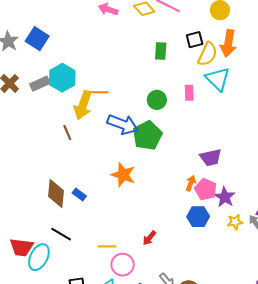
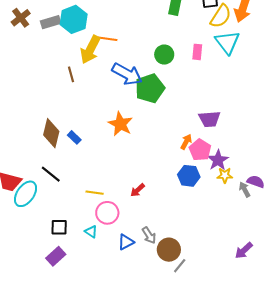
yellow star: (235, 222) -> (225, 175), moved

